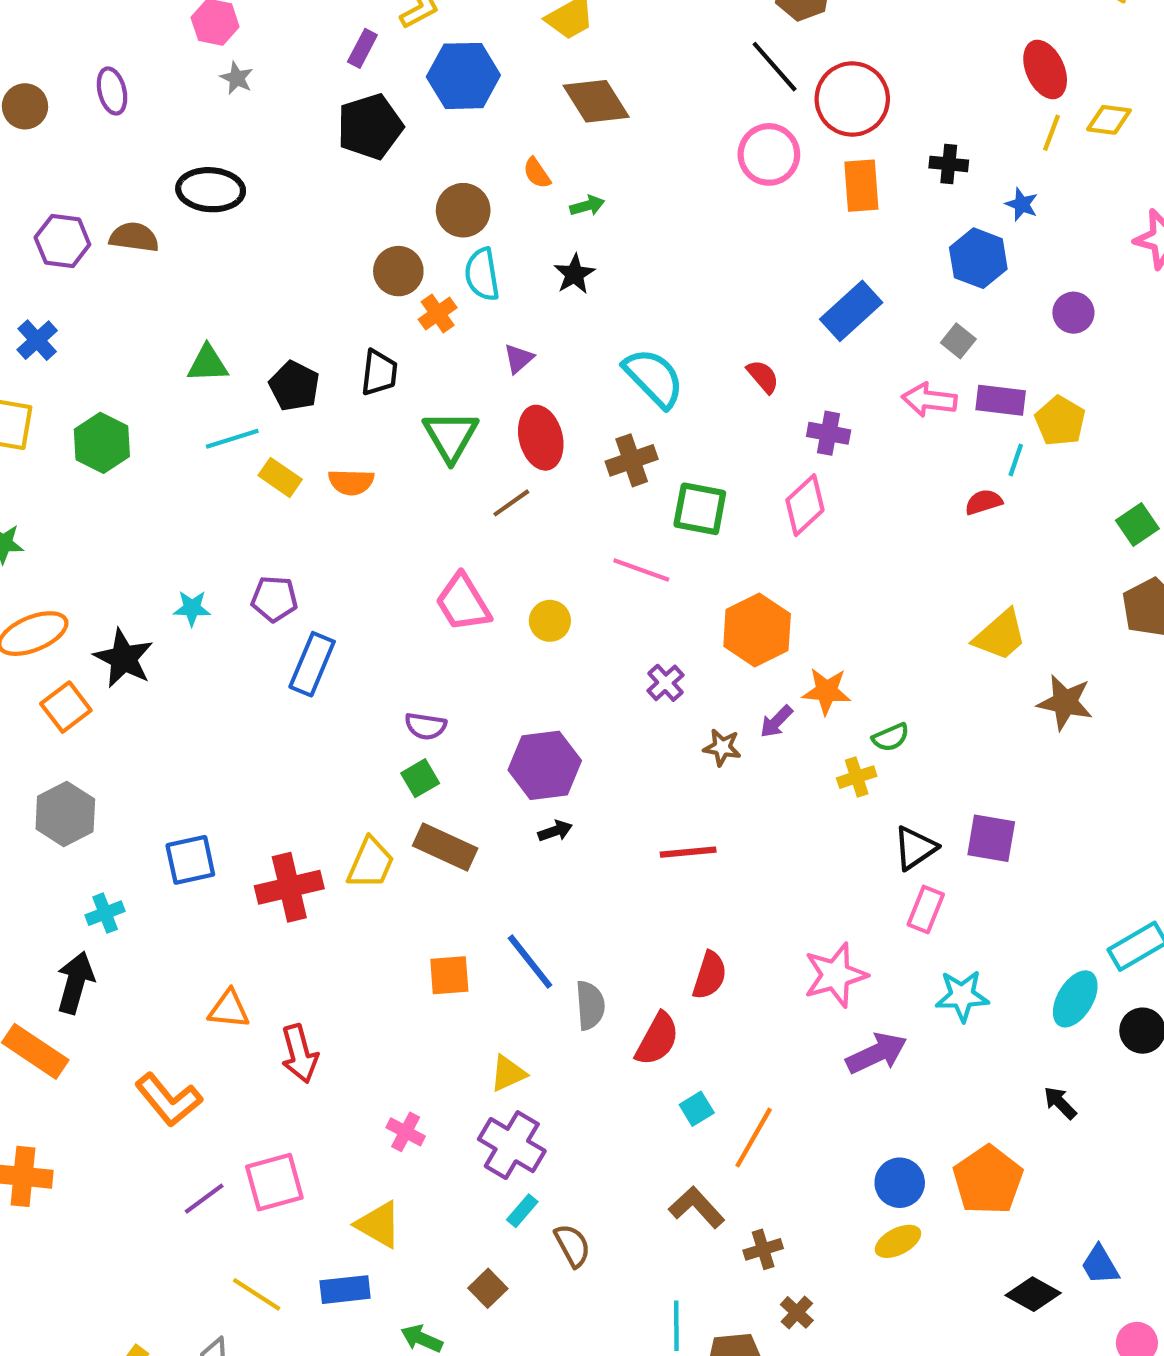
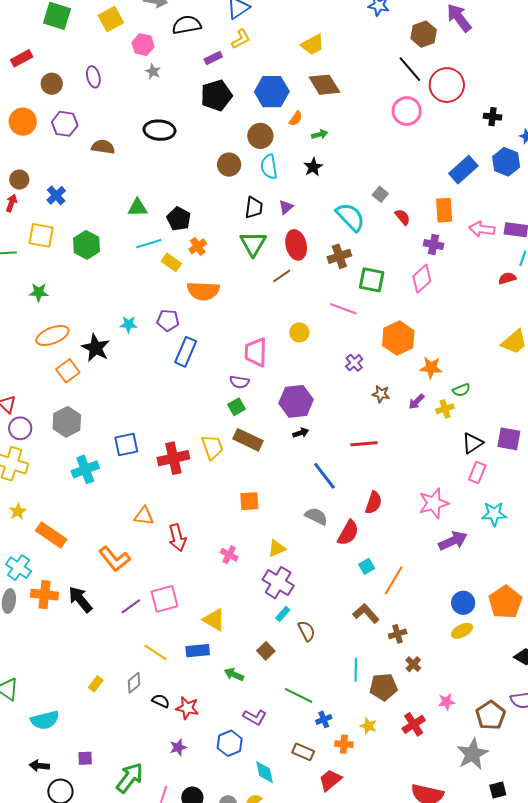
purple rectangle: (362, 48) -> (213, 58), turned 36
blue hexagon: (463, 76) -> (272, 92), moved
orange semicircle: (537, 173) -> (296, 119), turned -112
orange rectangle: (861, 186) -> (444, 210), moved
black ellipse: (211, 190) -> (159, 130), moved
purple hexagon: (62, 241) -> (65, 124), moved
blue rectangle: (851, 311) -> (463, 170), moved
orange cross: (438, 313) -> (198, 246), moved
gray square: (958, 341) -> (380, 194), moved
black trapezoid: (379, 373) -> (254, 208), moved
orange semicircle: (351, 482) -> (203, 291), moved, size x1.5
pink trapezoid: (463, 603) -> (256, 352), moved, turned 32
purple arrow: (776, 721) -> (416, 402), moved
yellow trapezoid: (371, 863) -> (212, 447), turned -44
cyan cross: (105, 913) -> (85, 469), size x1.5
blue line: (530, 962) -> (324, 476), moved
black arrow: (75, 983) -> (80, 599), moved, turned -56
gray semicircle: (590, 1005) -> (316, 516), turned -60
pink cross: (406, 1132) -> (229, 555), moved

